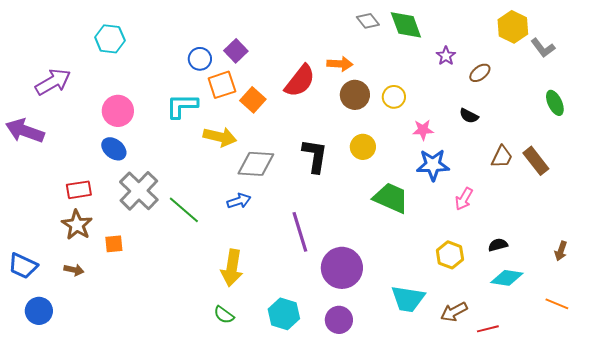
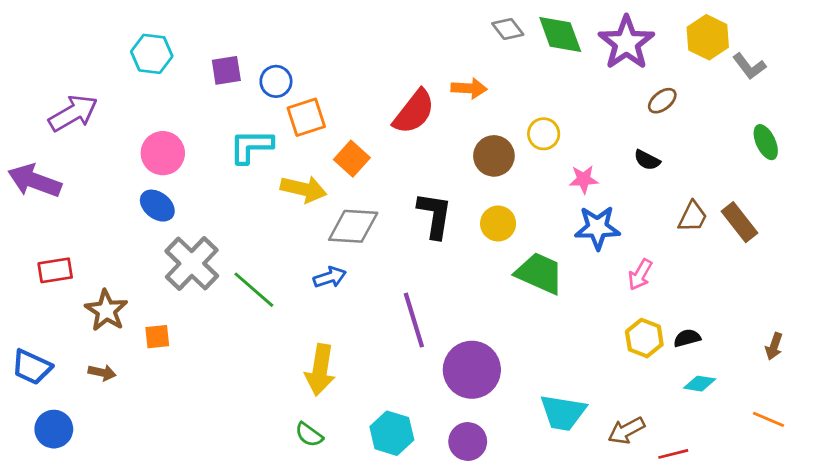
purple square: (236, 51) -> (226, 70), moved, turned 35
purple star: (446, 56) -> (626, 43), moved, size x2.0
brown circle: (355, 95) -> (494, 156), moved
orange square: (253, 100) -> (352, 159), moved
yellow circle: (363, 147) -> (498, 224), moved
red rectangle: (79, 190) -> (55, 270), moved
yellow hexagon: (450, 255) -> (644, 338), moved
cyan diamond: (507, 278) -> (700, 384), size x0.7

